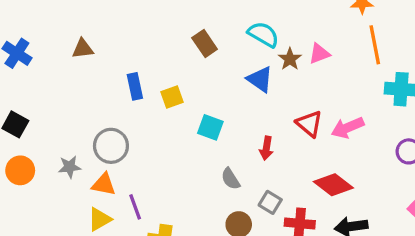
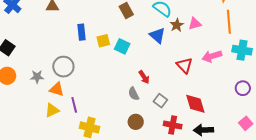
cyan square: (210, 127) -> (122, 46), moved
pink arrow: (348, 128) -> (212, 56), moved
red arrow: (266, 148) -> (144, 77), moved, turned -48
red diamond: (333, 185) -> (195, 104), turned 30
gray square: (270, 202) -> (160, 101), moved

